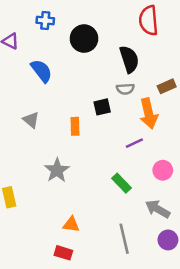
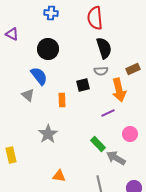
blue cross: (45, 20) -> (51, 13), moved
red semicircle: (149, 20) -> (95, 18), moved
black circle: (84, 39) -> (48, 49), moved
blue semicircle: (41, 71) -> (39, 76), moved
gray arrow: (158, 209) -> (116, 158), moved

